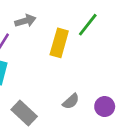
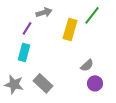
gray semicircle: (71, 101) -> (87, 65), moved
purple circle: (105, 107) -> (95, 83), moved

